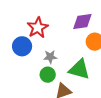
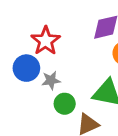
gray star: (50, 57) -> (51, 80), moved

